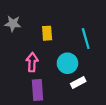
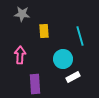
gray star: (13, 24) -> (22, 14), moved
pink arrow: (32, 62) -> (20, 55), moved

